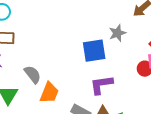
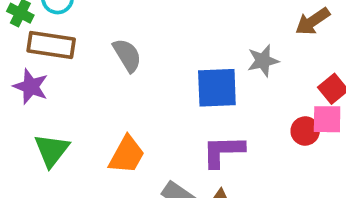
gray semicircle: (33, 74) -> (127, 55), moved

